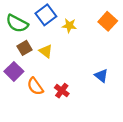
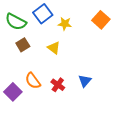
yellow triangle: (46, 51) -> (54, 48), moved
purple square: (14, 71) -> (13, 92), moved
blue triangle: (101, 76) -> (85, 81), moved, turned 32

